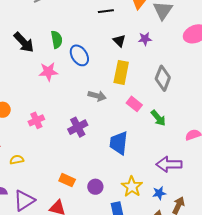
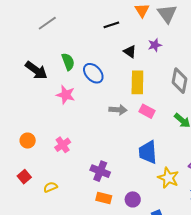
pink star: (48, 72) -> (66, 95), turned 30
pink rectangle: (134, 104) -> (147, 111), moved
purple cross: (78, 127) -> (100, 171), moved, turned -30
yellow star: (132, 187) -> (168, 178), moved

